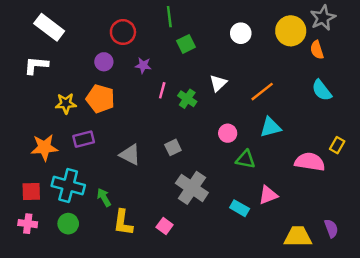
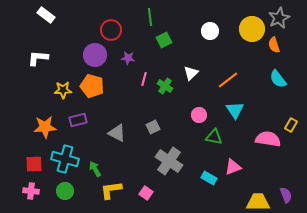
white rectangle: (49, 27) -> (46, 15), moved, size x0.7
purple circle: (104, 62) -> (95, 55), size x1.5
cyan triangle: (270, 127) -> (235, 110), turned -48
yellow L-shape: (123, 222) -> (111, 190), turned 75

